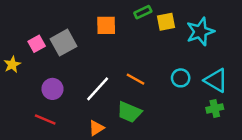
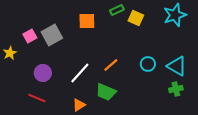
yellow square: (166, 22) -> (136, 18), turned 35
cyan star: (200, 32) -> (175, 15), moved
orange line: (135, 79) -> (111, 65), turned -70

